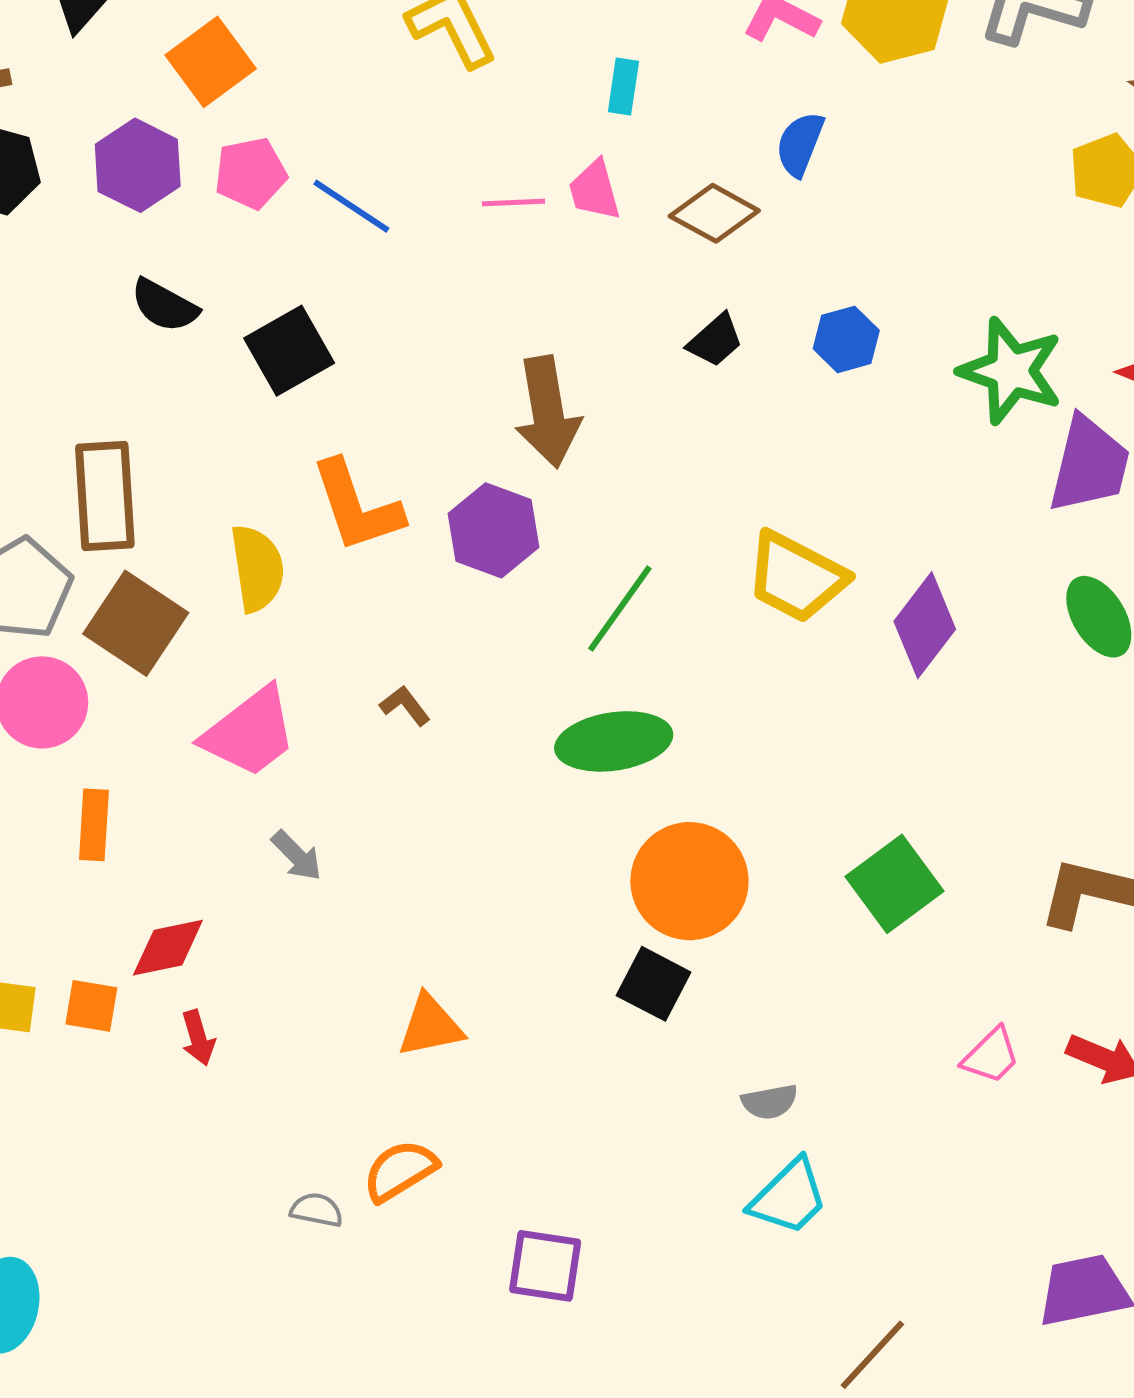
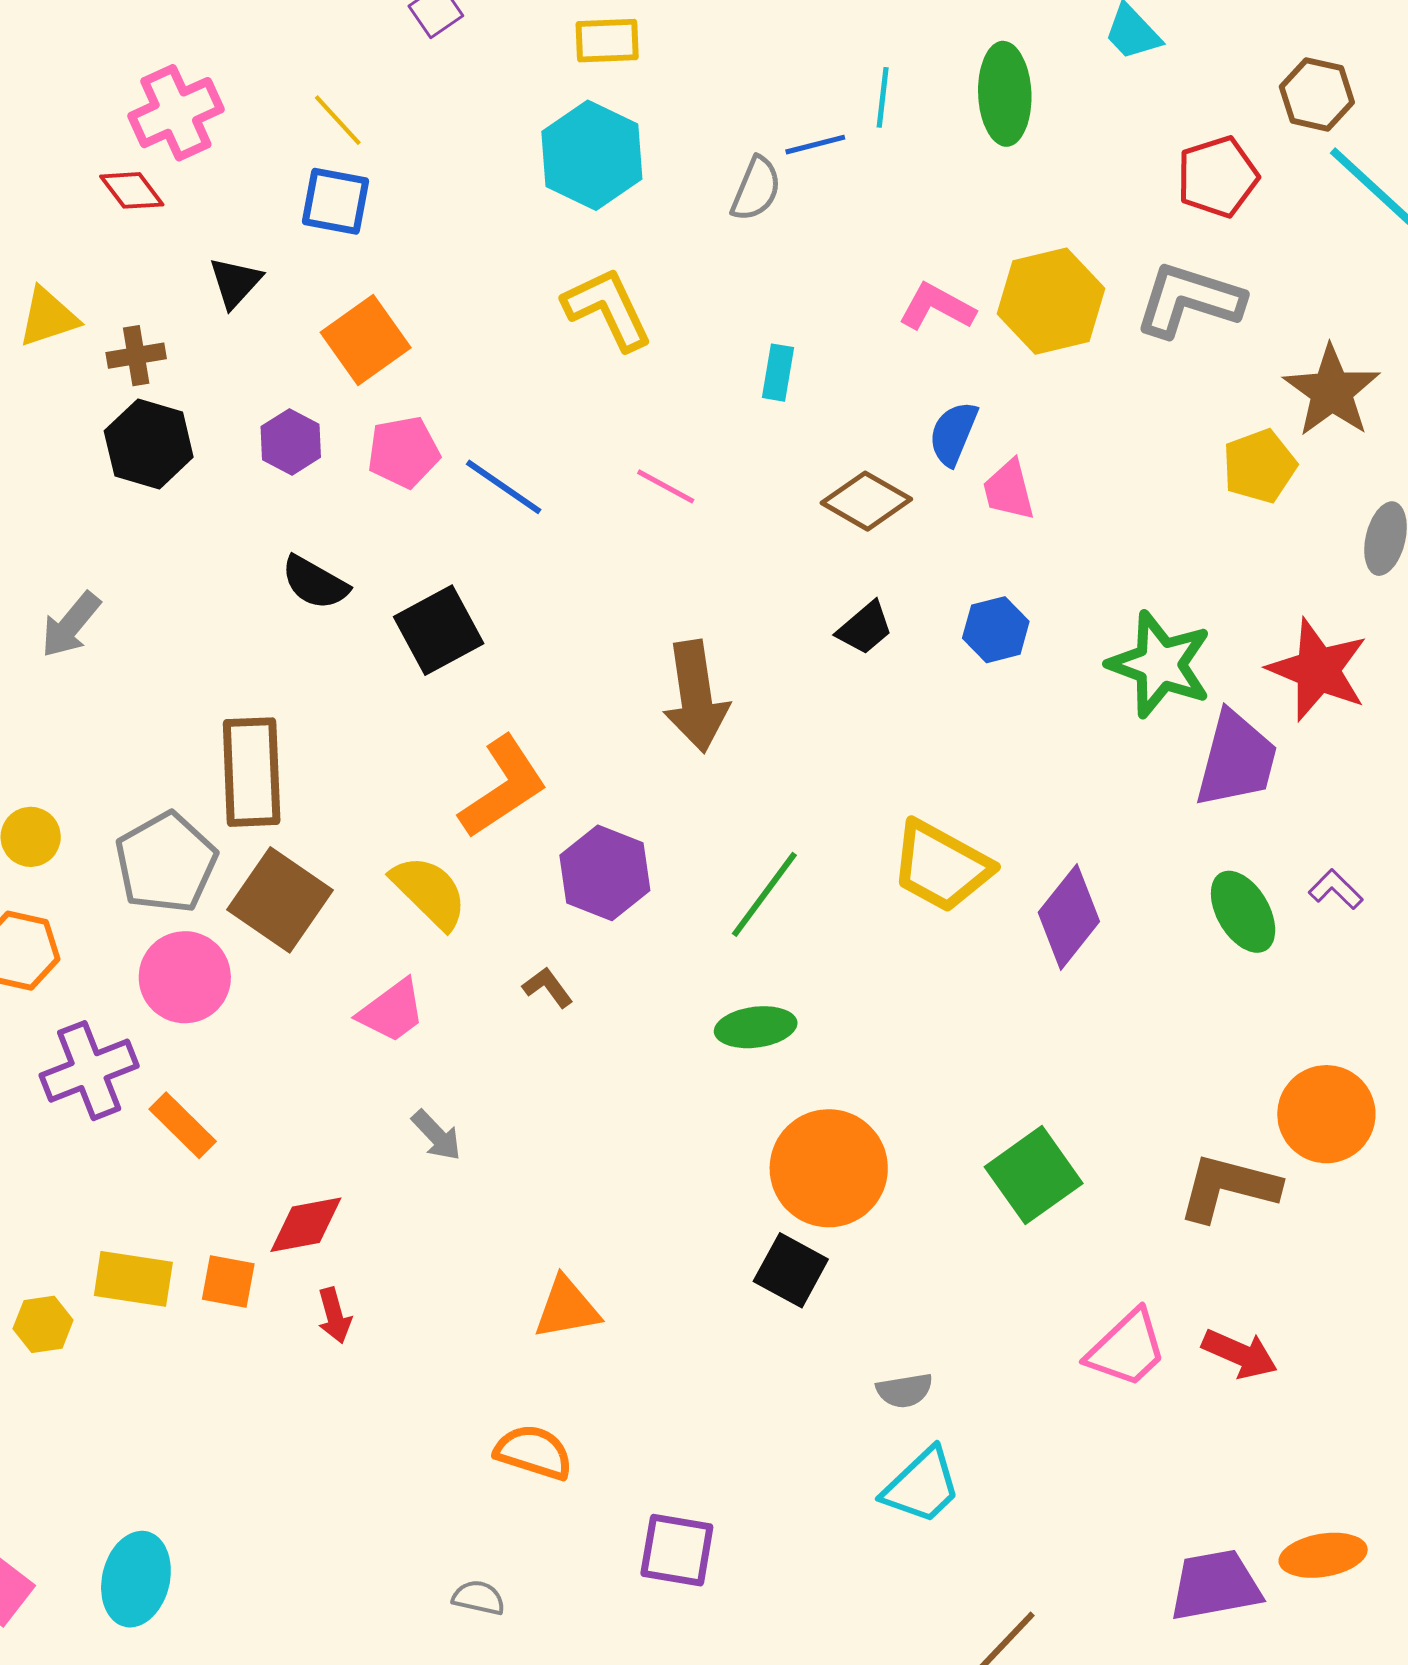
purple hexagon: (138, 165) -> (291, 442), size x0.7
pink trapezoid: (595, 190) -> (1009, 490), moved
pink line: (513, 203) -> (666, 486), turned 30
orange L-shape: (357, 506) -> (503, 787), turned -106
purple hexagon: (494, 530) -> (605, 873), moved
yellow semicircle: (257, 568) -> (429, 892), moved, turned -38
pink trapezoid: (250, 732) -> (392, 1011), size x0.7
green ellipse: (614, 741) -> (756, 1027), size x0.7
orange rectangle: (94, 825) -> (183, 1125), moved, turned -50
pink trapezoid: (991, 1056) -> (1127, 1349), size x1.4
orange semicircle: (400, 1171) -> (534, 1452), turned 48
gray semicircle: (317, 1210) -> (479, 1598), moved

